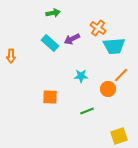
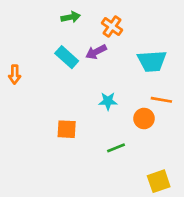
orange cross: (98, 28) -> (112, 26), moved
orange line: (121, 75) -> (161, 100), turned 56

